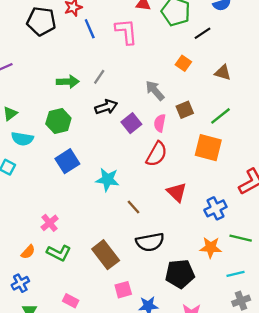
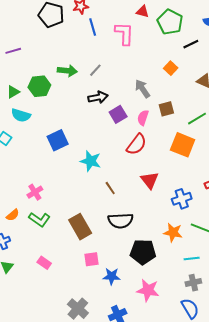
green hexagon: (58, 121) -> (39, 86), moved

